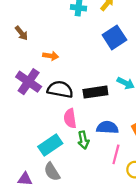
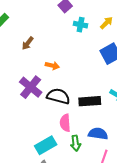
brown arrow: (21, 33) -> (28, 43), turned 72

